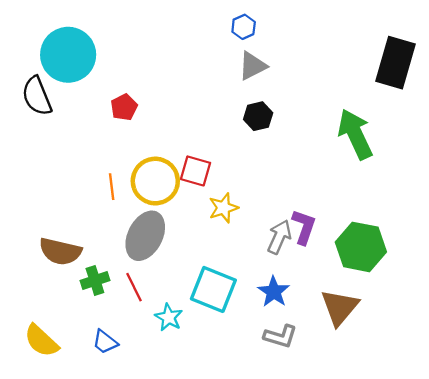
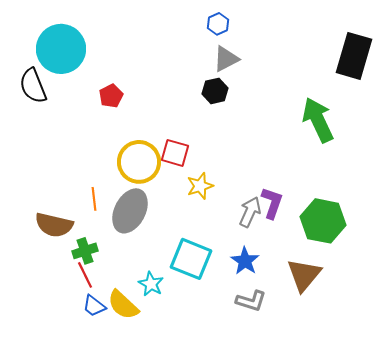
black hexagon: (258, 116) -> (215, 91), moved
orange line: (112, 187) -> (94, 199), moved
red line: (134, 287) -> (85, 275), moved
yellow semicircle: (41, 341) -> (123, 305), moved

